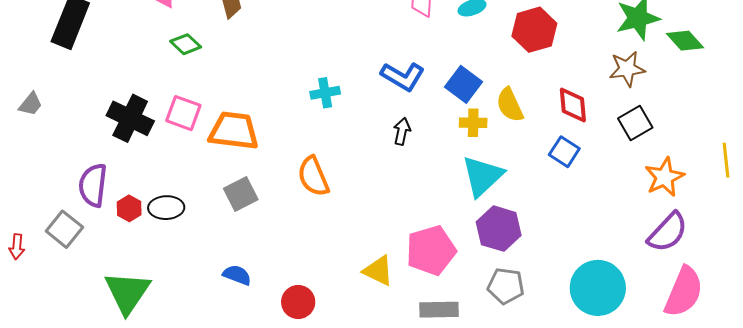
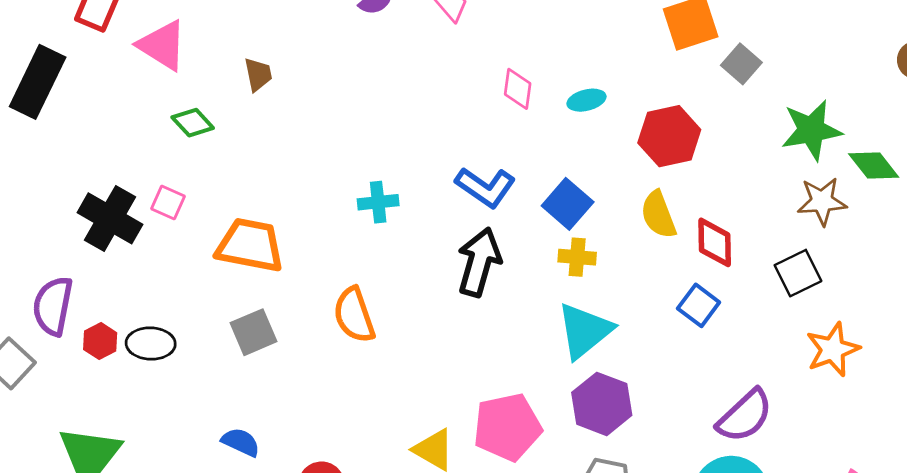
brown star: (627, 69) -> (822, 201), moved
yellow semicircle: (510, 105) -> (658, 215), moved
pink square: (183, 113) -> (168, 202), moved, size x0.7
black arrow: (402, 131) -> (479, 262), size x1.8
purple semicircle: (668, 232) -> (745, 416), moved

